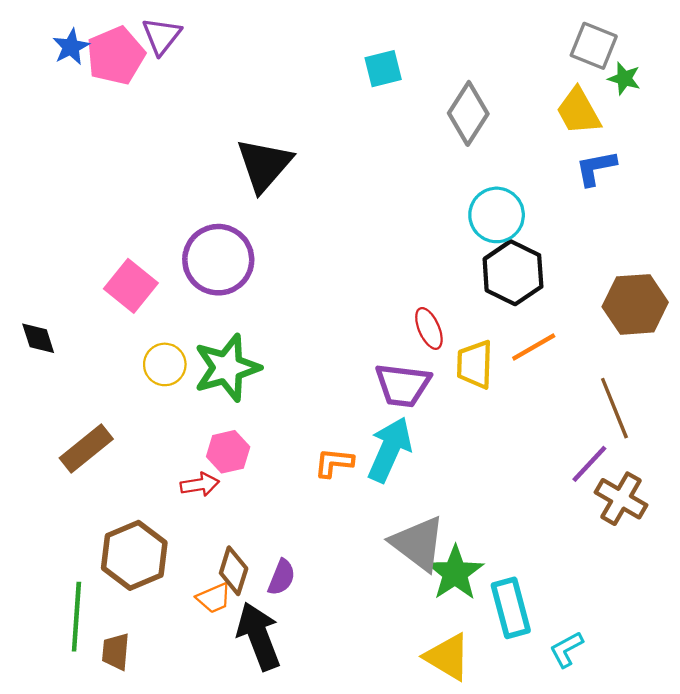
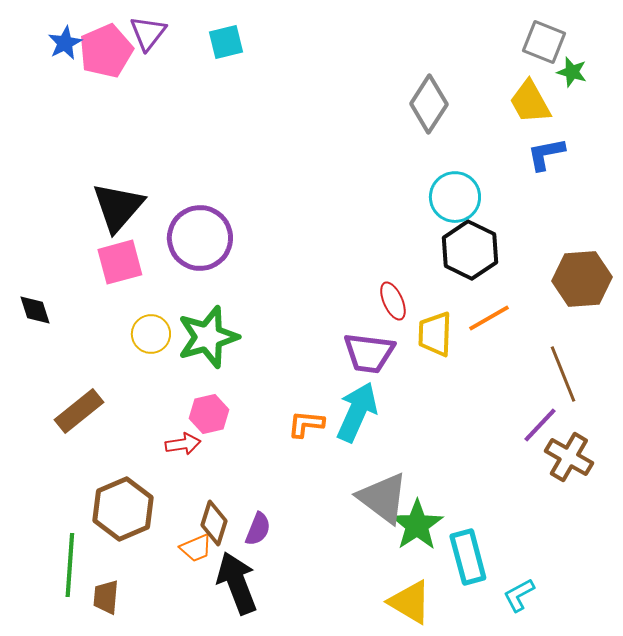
cyan square: (383, 69) -> (226, 42), moved
black triangle: (264, 165) -> (118, 207), moved
pink square: (131, 286) -> (120, 262), turned 36

